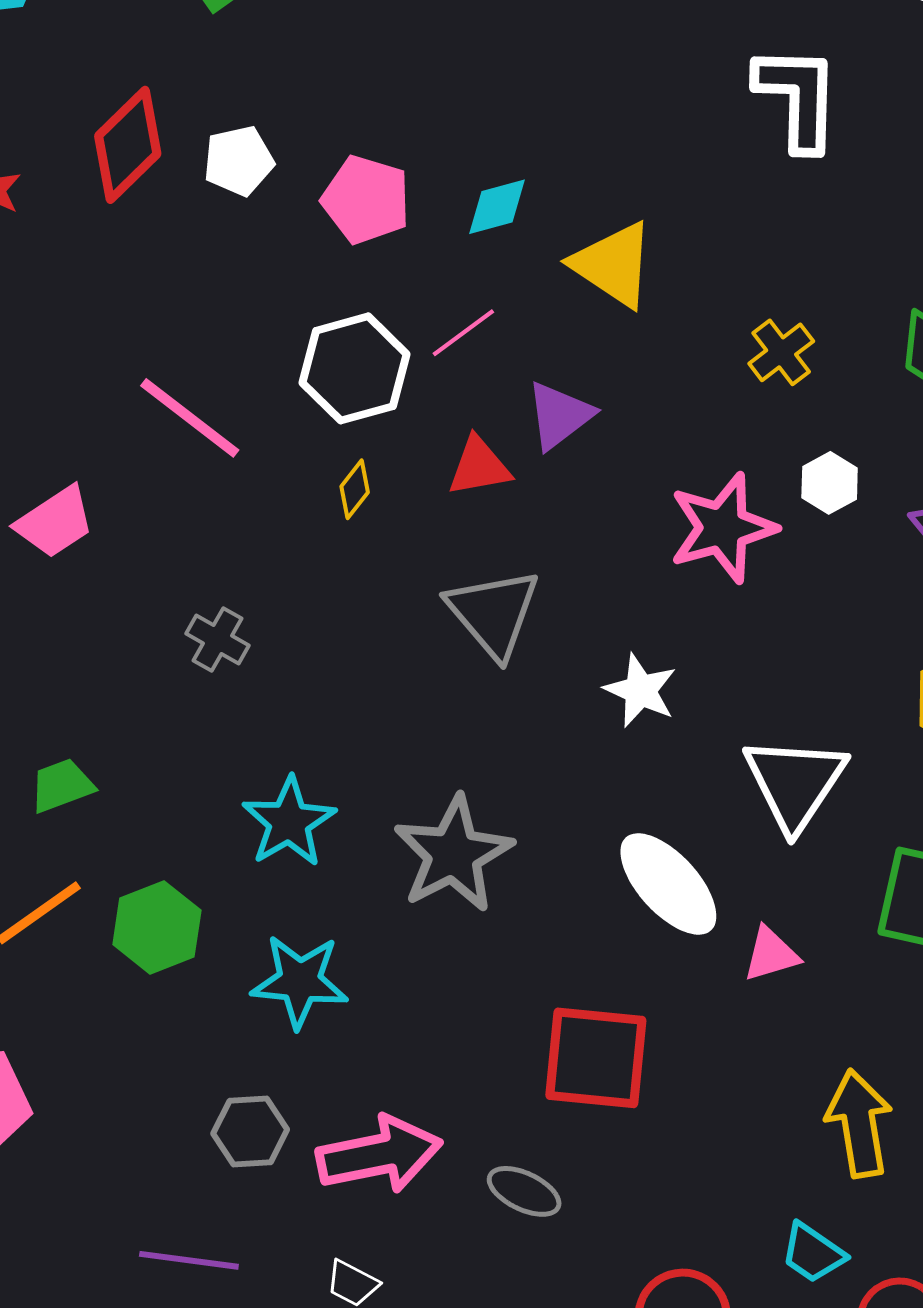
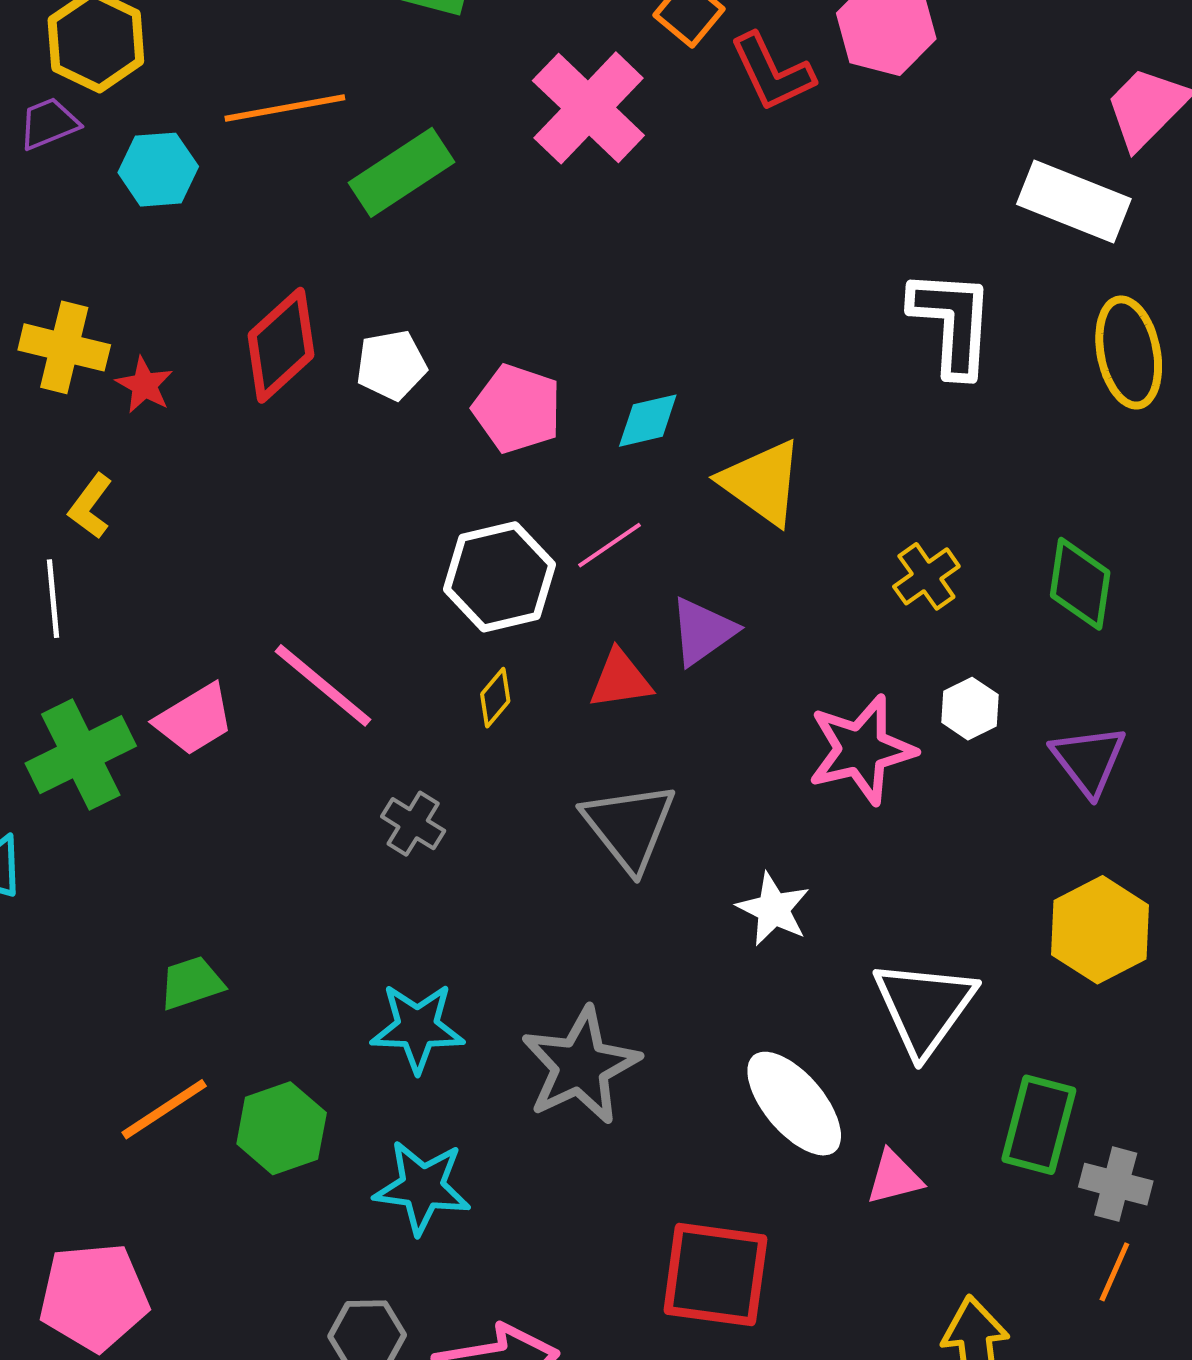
pink line: (190, 418) -> (323, 685), moved
gray cross: (217, 640) -> (413, 824), moved
cyan star: (289, 822) -> (417, 1028), turned 30

